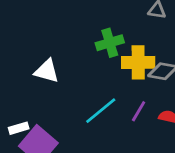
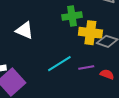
purple line: (139, 111) -> (86, 68), turned 42

